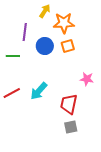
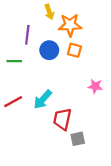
yellow arrow: (45, 11) -> (49, 12), turned 128
orange square: (68, 46) -> (74, 50), turned 32
red trapezoid: (69, 104) -> (62, 119), moved

